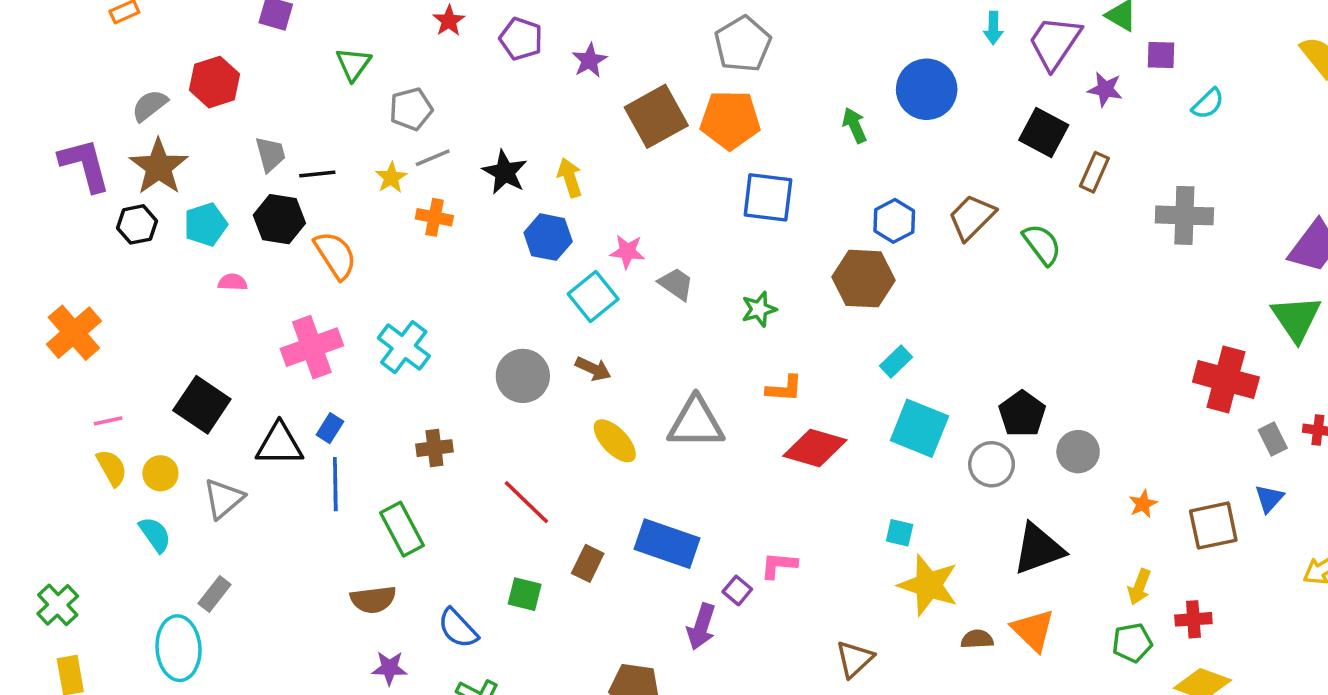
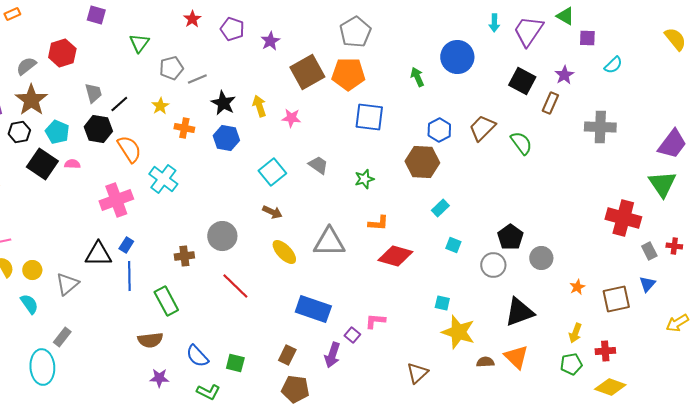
purple star: (1105, 89) -> (564, 75), moved, turned 30
gray line: (433, 158) -> (197, 79), moved
black line: (317, 174) -> (119, 104), turned -36
cyan pentagon: (206, 224) -> (57, 132), turned -30
blue hexagon: (548, 237) -> (226, 138), moved
pink star: (627, 252) -> (291, 118), moved
cyan cross: (404, 347) -> (163, 179), moved
gray circle: (523, 376) -> (222, 236), moved
black square: (202, 405) -> (42, 164), moved
cyan square: (919, 428) -> (453, 245), size x0.5
brown rectangle: (588, 563) -> (287, 355), moved
green square: (525, 594) -> (235, 363), moved

